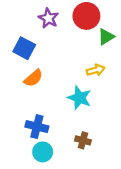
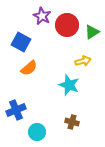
red circle: (86, 16) -> (67, 25), moved
blue cross: (37, 127) -> (16, 110), moved, turned -36

